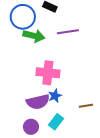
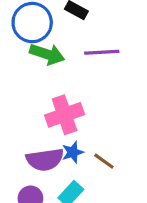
pink cross: (48, 73) -> (65, 115), turned -30
brown line: (86, 106) -> (104, 161), moved, turned 40

